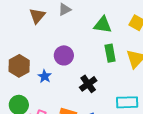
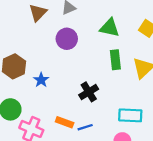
purple circle: (64, 55) -> (67, 39), moved

